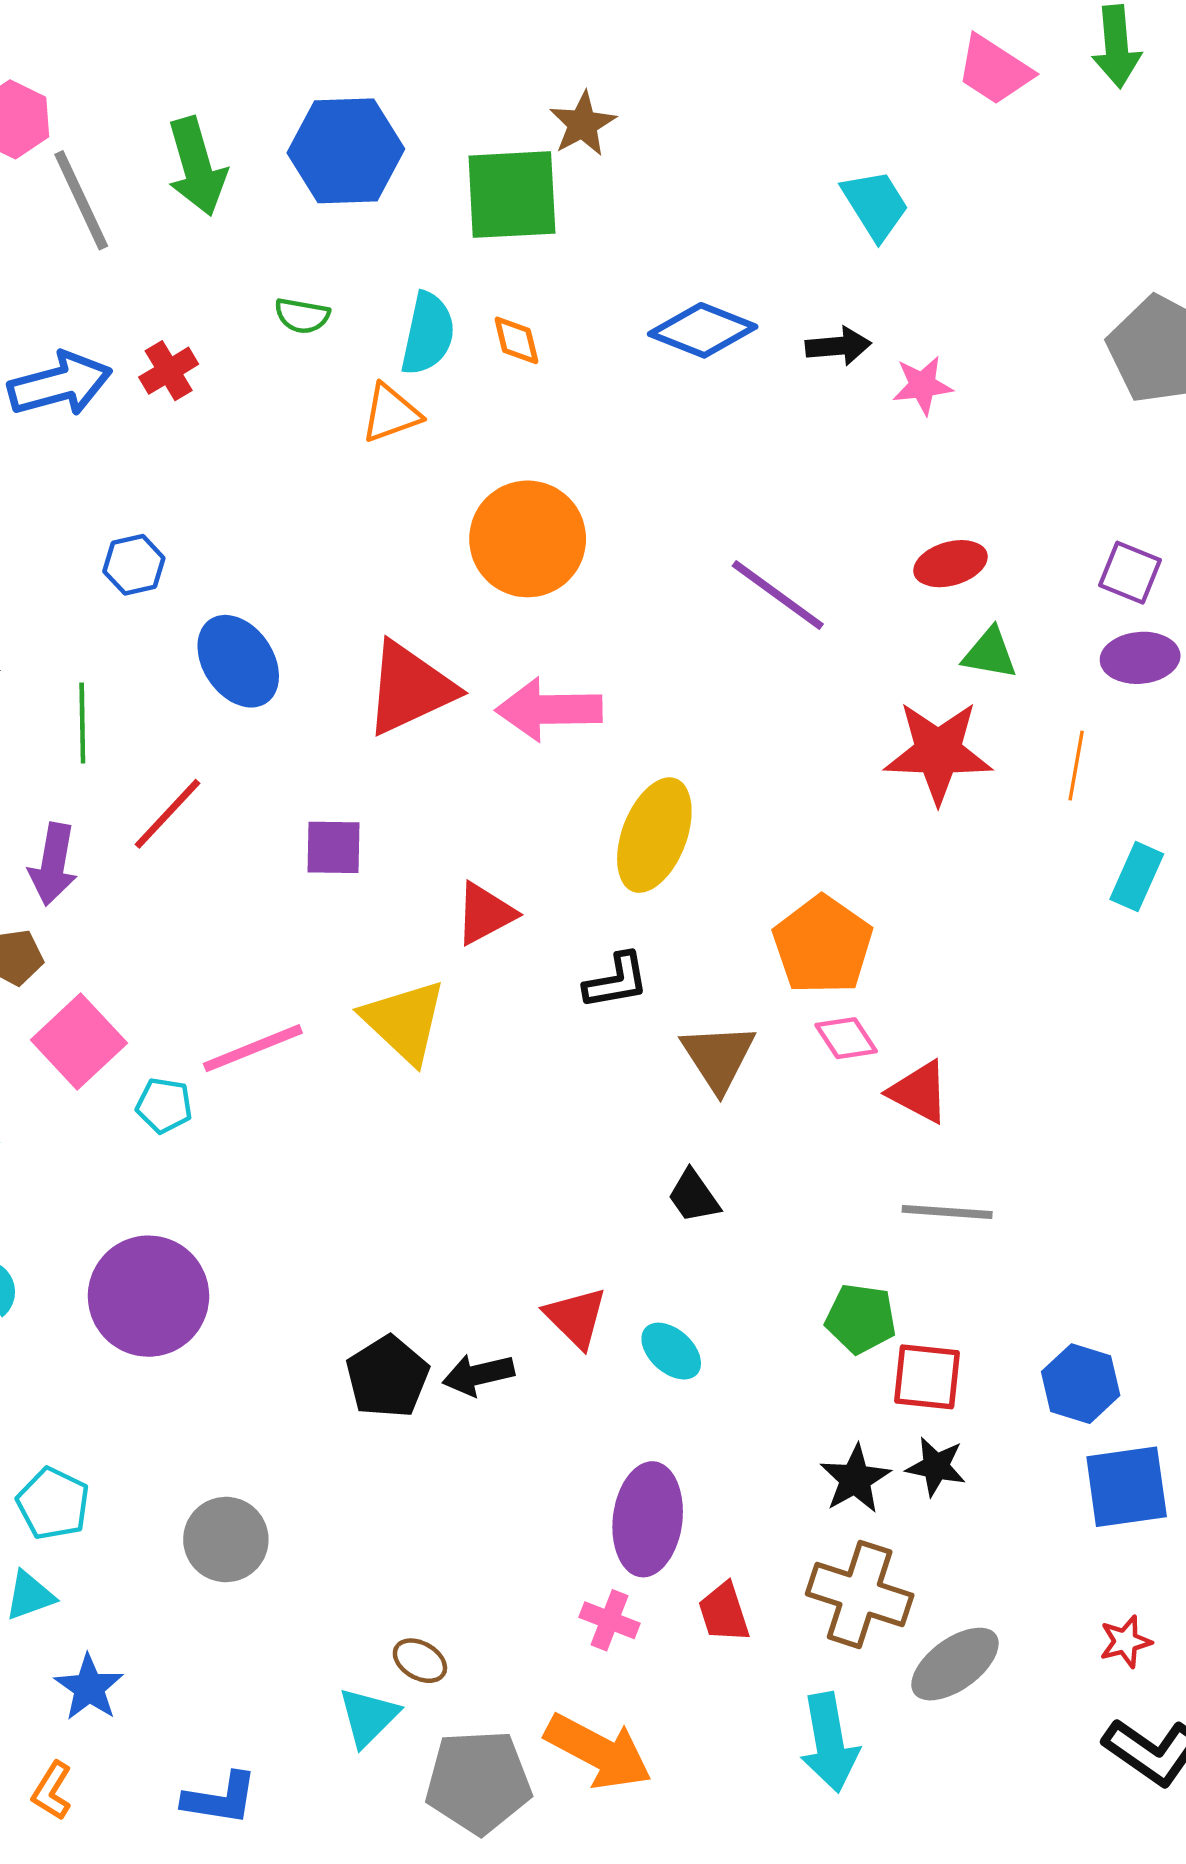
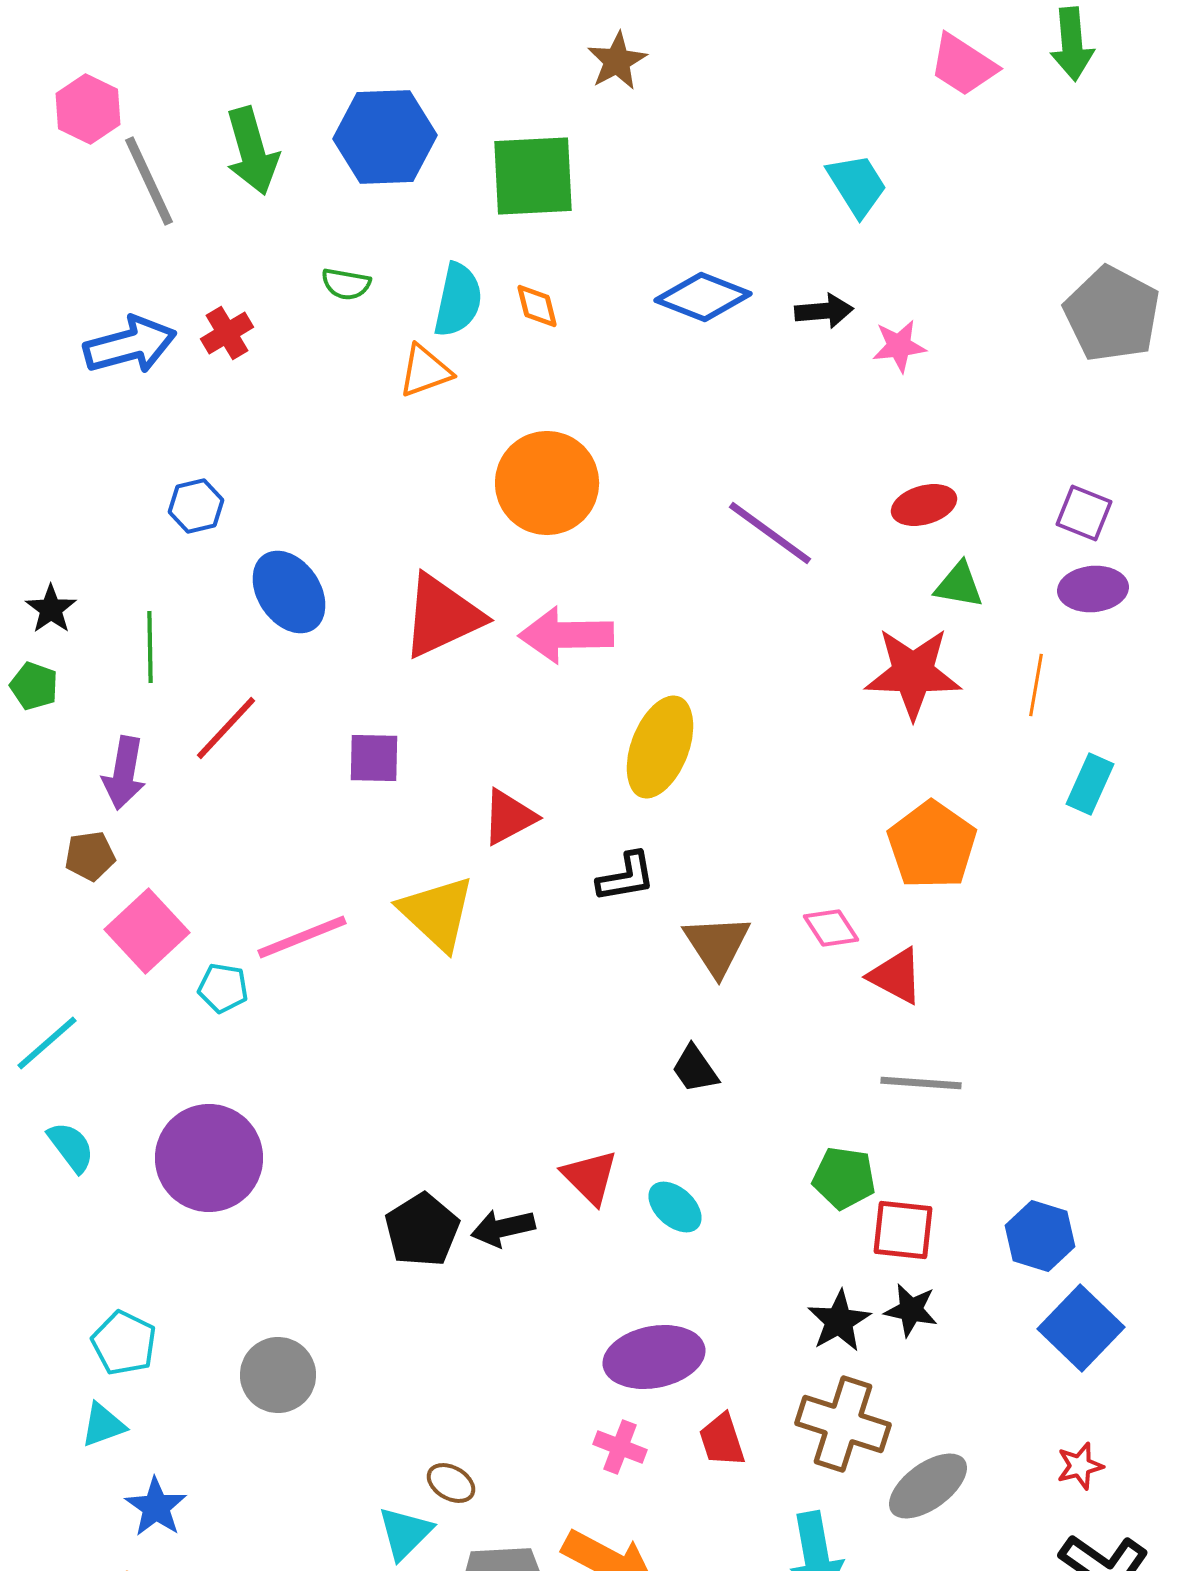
brown star: (583, 124) -> (617, 61), moved
orange pentagon: (823, 945) -> (932, 845), moved
blue square: (1127, 1487) -> (1081, 1328), turned -38
purple ellipse: (648, 1519) -> (654, 1357), turned 72

